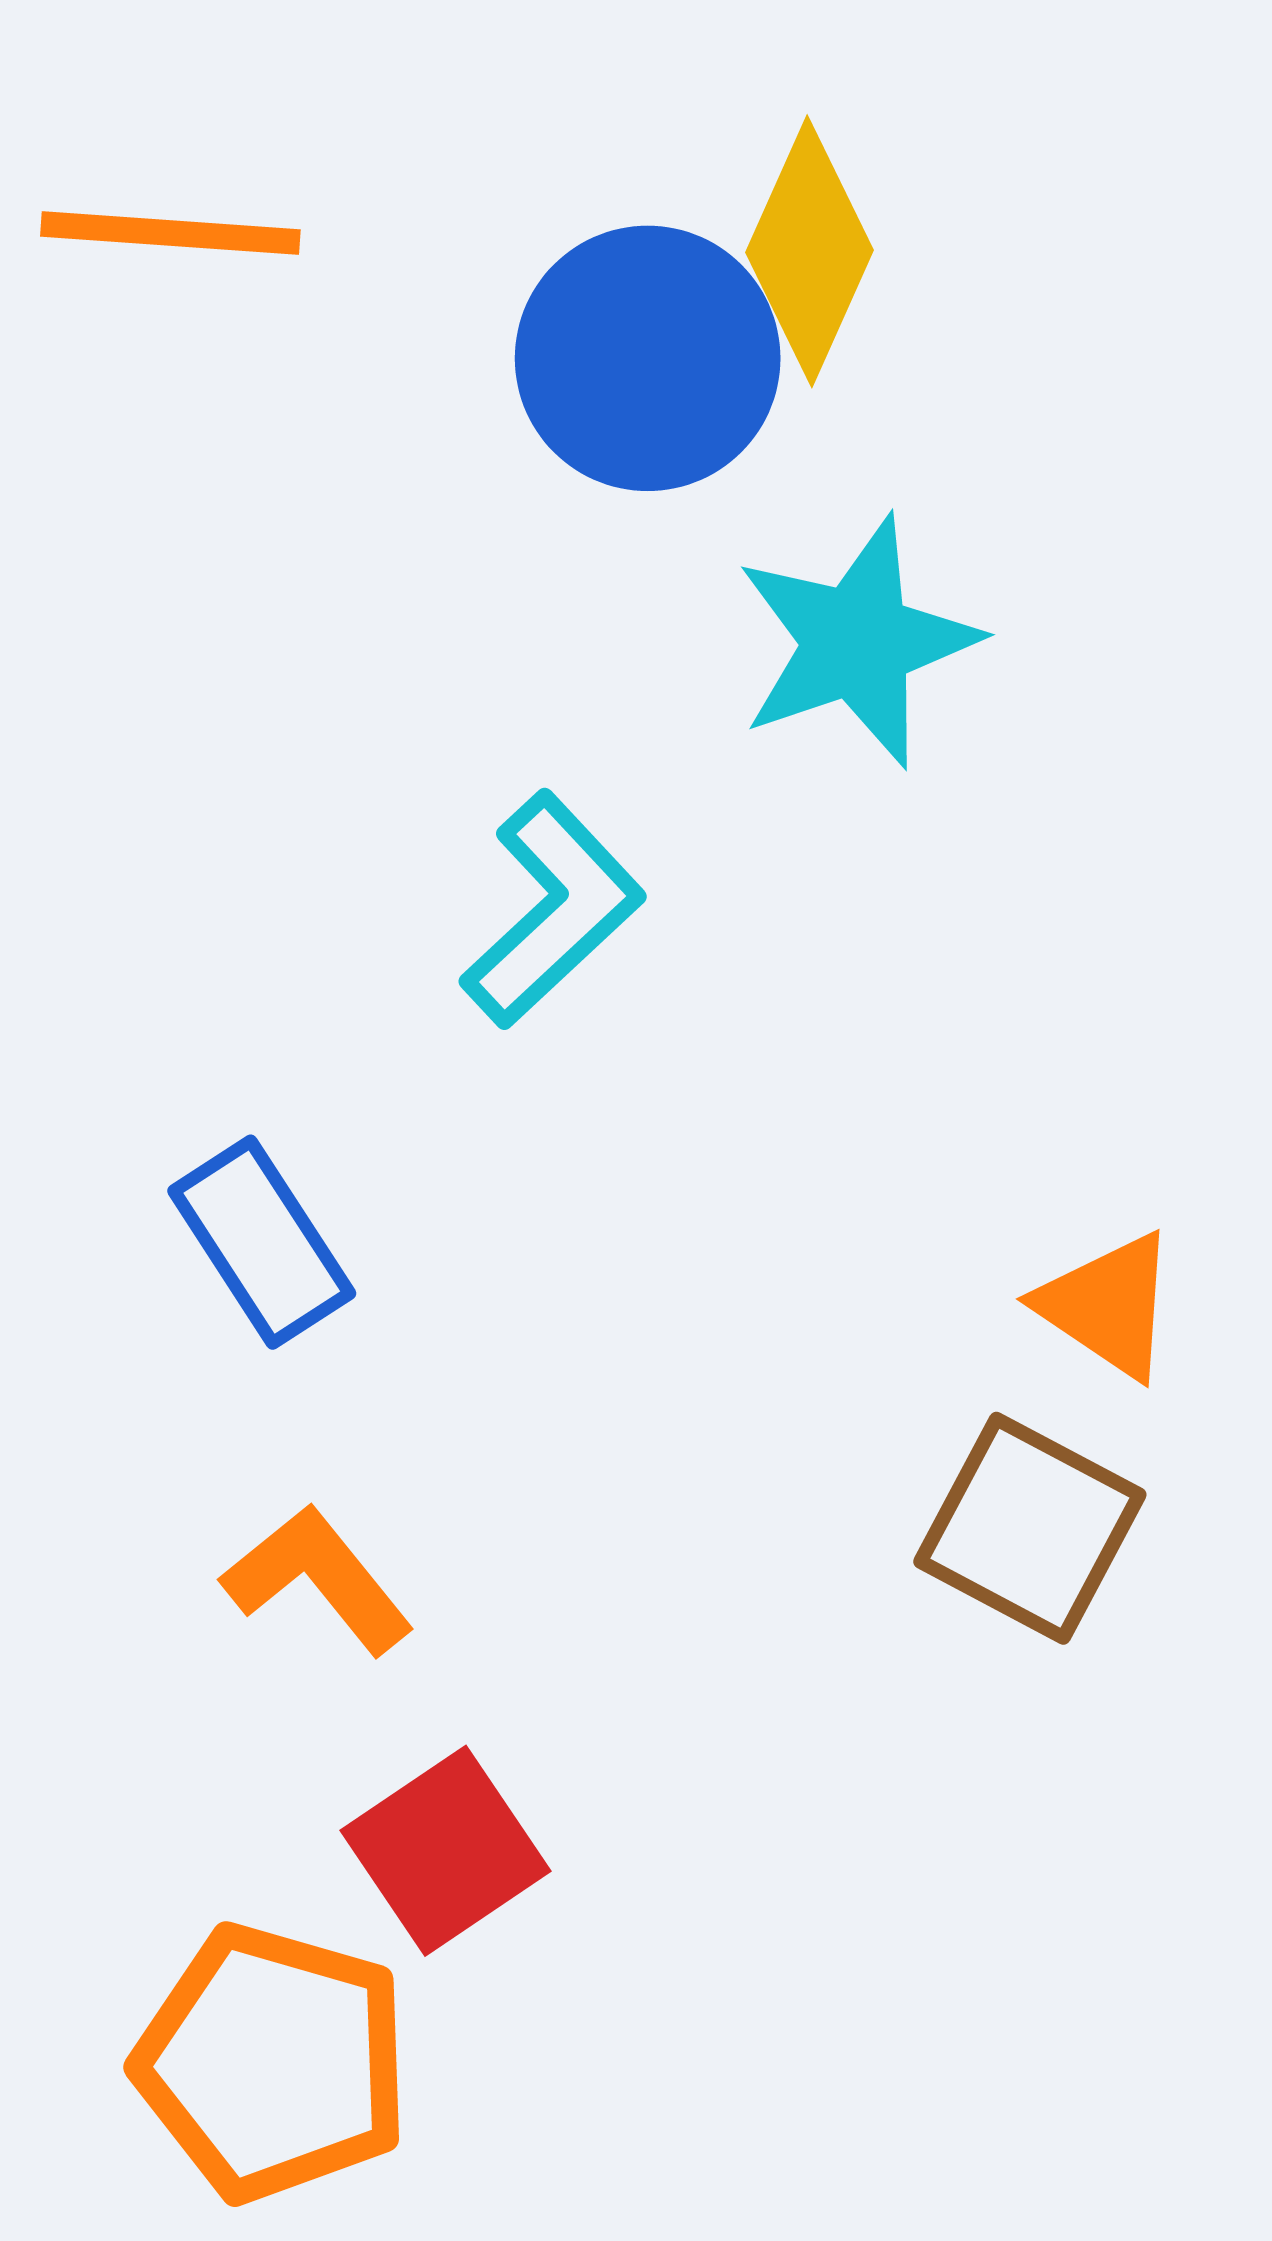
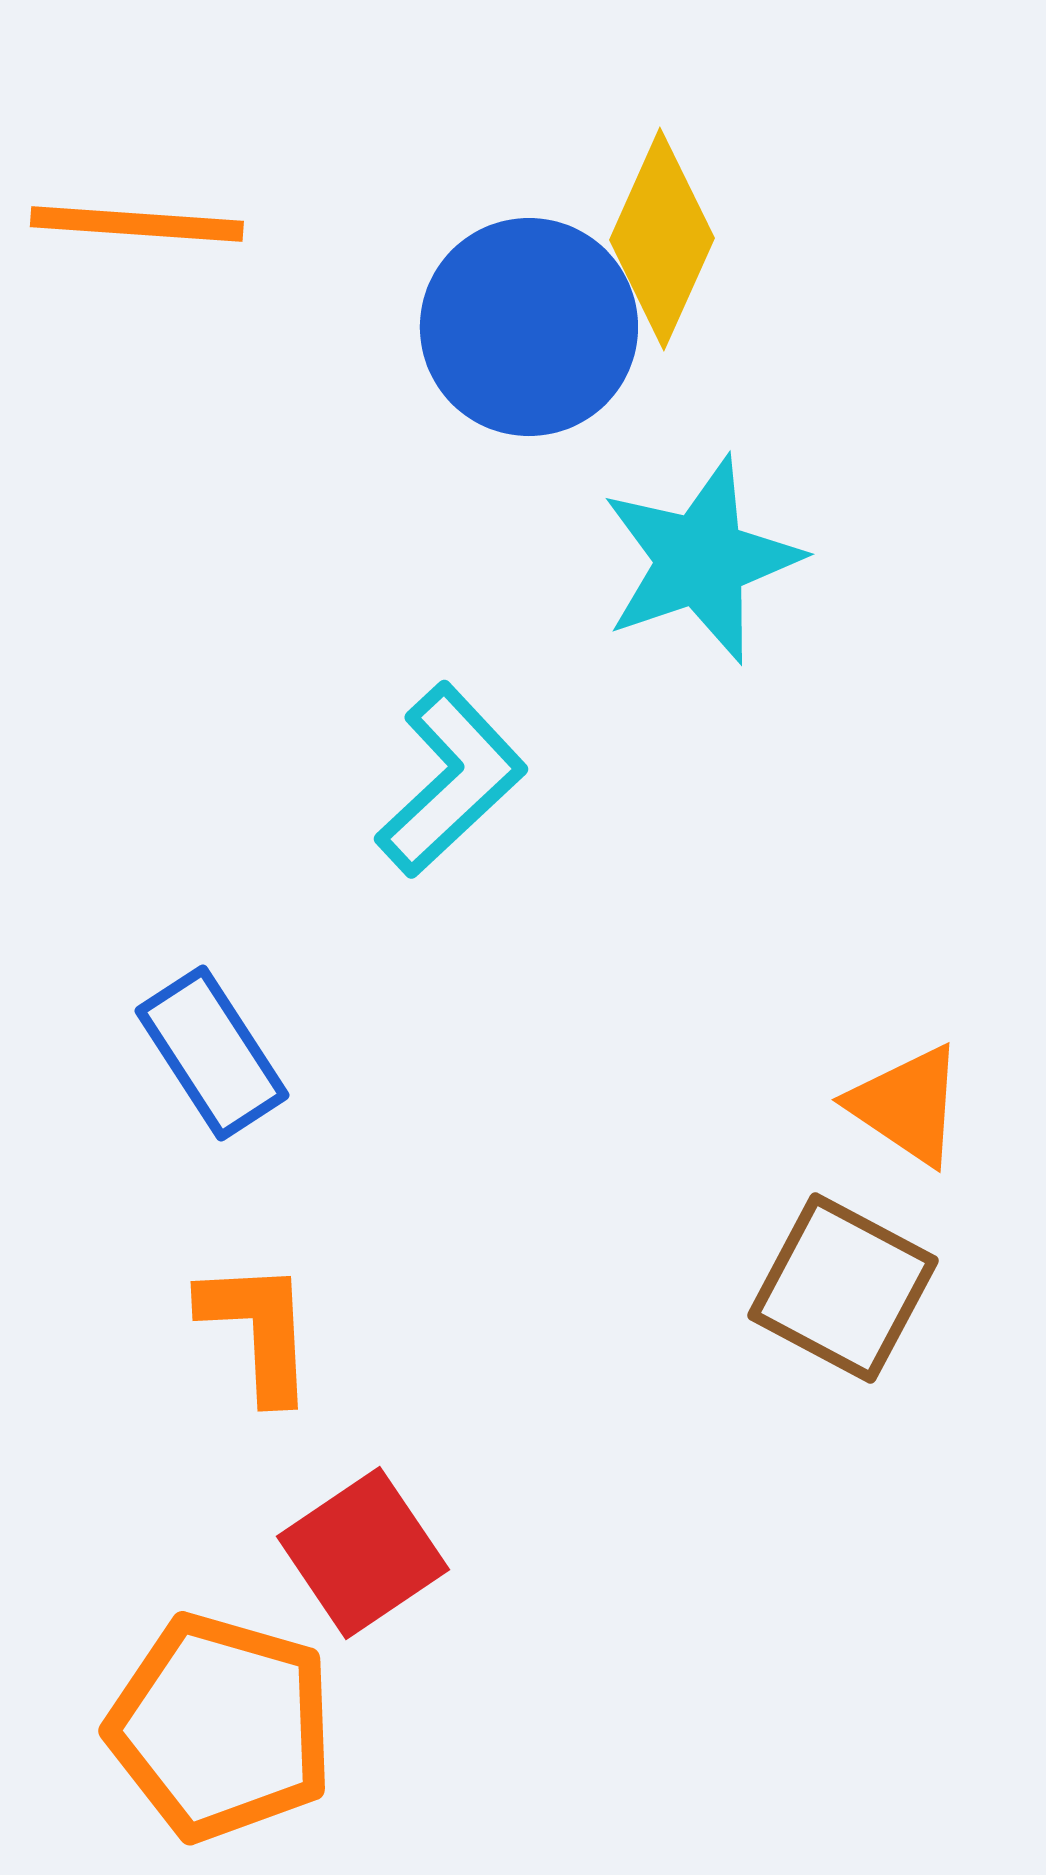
orange L-shape: (318, 1579) -> (258, 1330), turned 36

